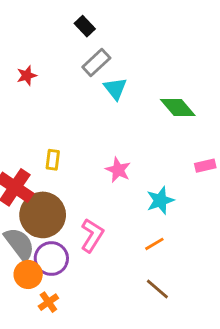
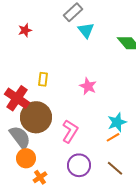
red star: (27, 76) -> (25, 30), moved
cyan star: (160, 200) -> (117, 122), moved
purple circle: (51, 259) -> (79, 165), moved

